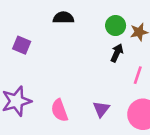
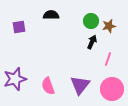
purple square: (22, 45) -> (19, 27), moved, turned -32
purple triangle: (101, 109) -> (80, 85), size x1.5

